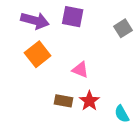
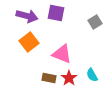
pink triangle: (80, 70) -> (62, 54), size x1.5
cyan semicircle: (122, 114) -> (92, 75), moved

